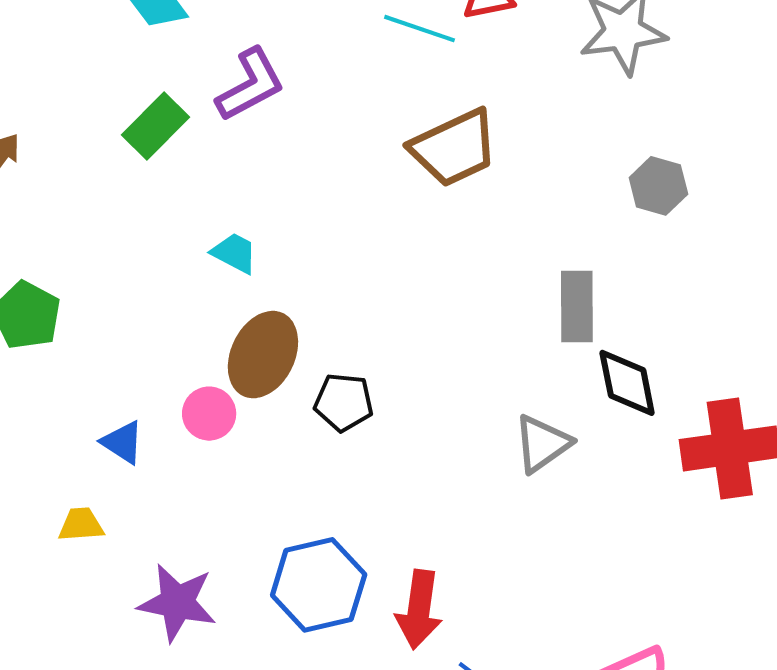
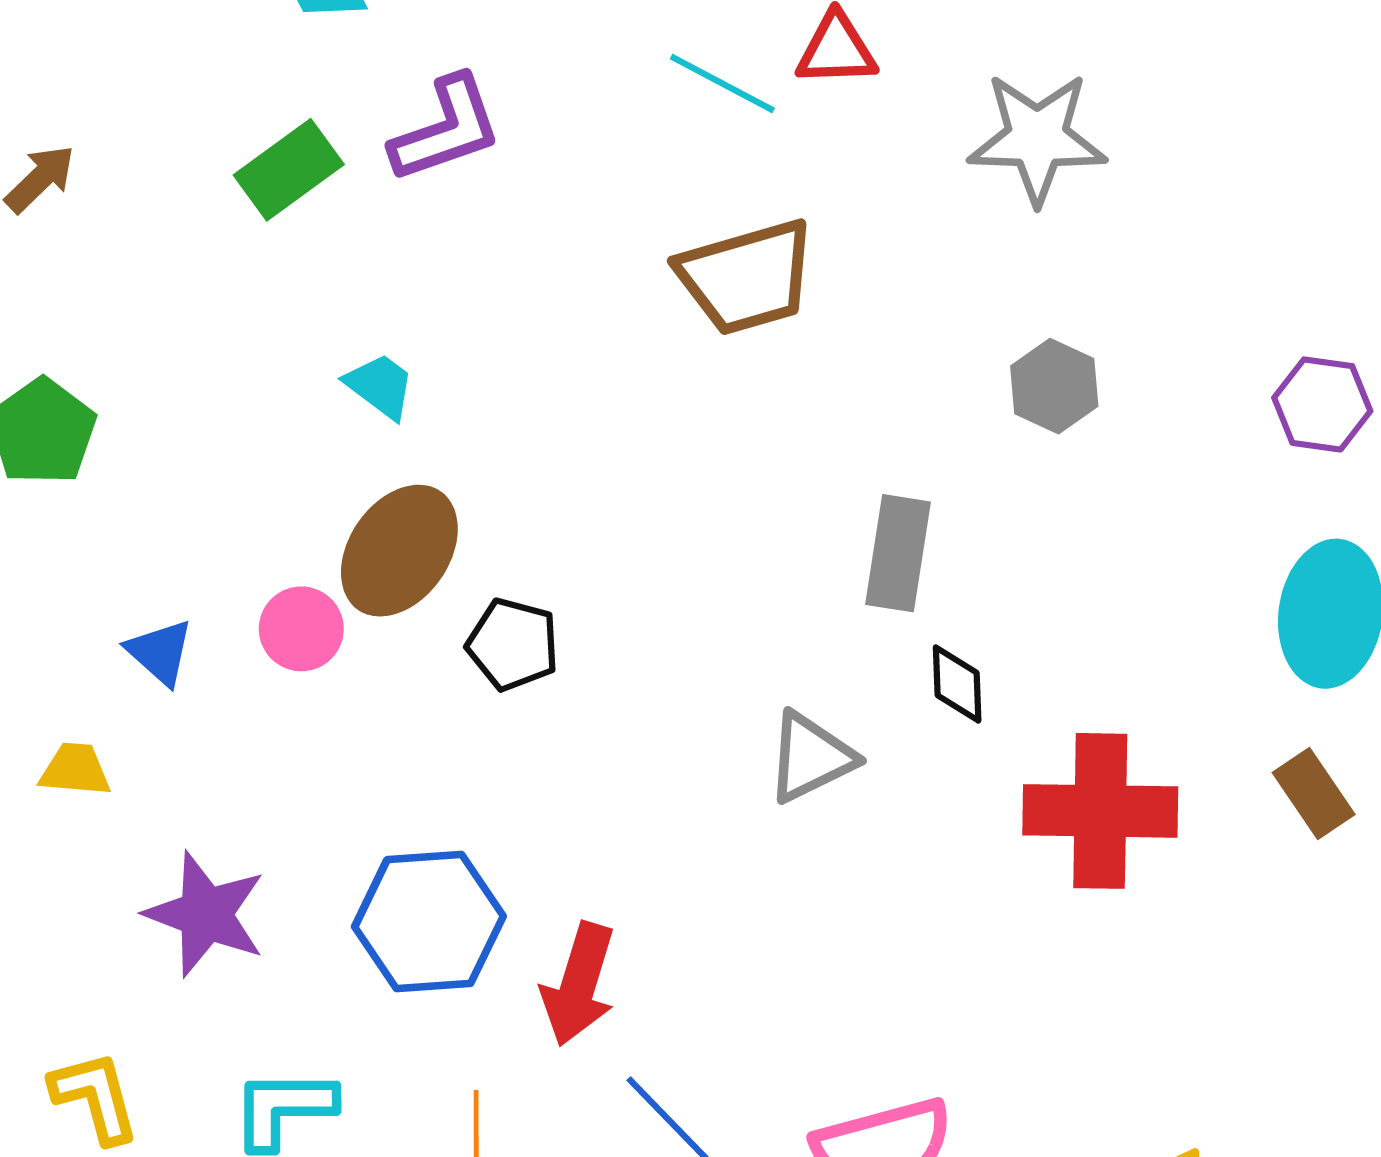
black diamond: (627, 383) -> (957, 684), size x0.7

